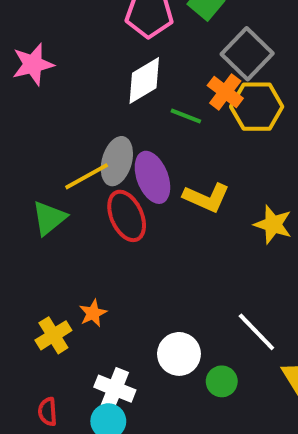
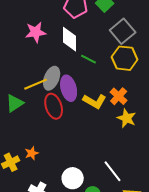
pink star: (33, 64) -> (36, 32), moved
white diamond: (144, 81) -> (70, 39), turned -65
orange cross: (225, 92) -> (119, 96), moved

